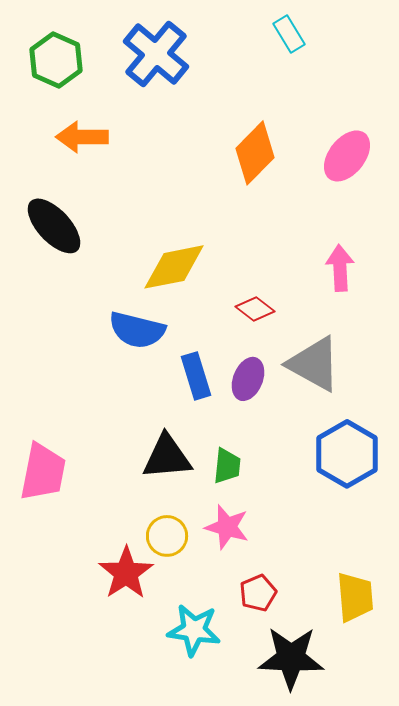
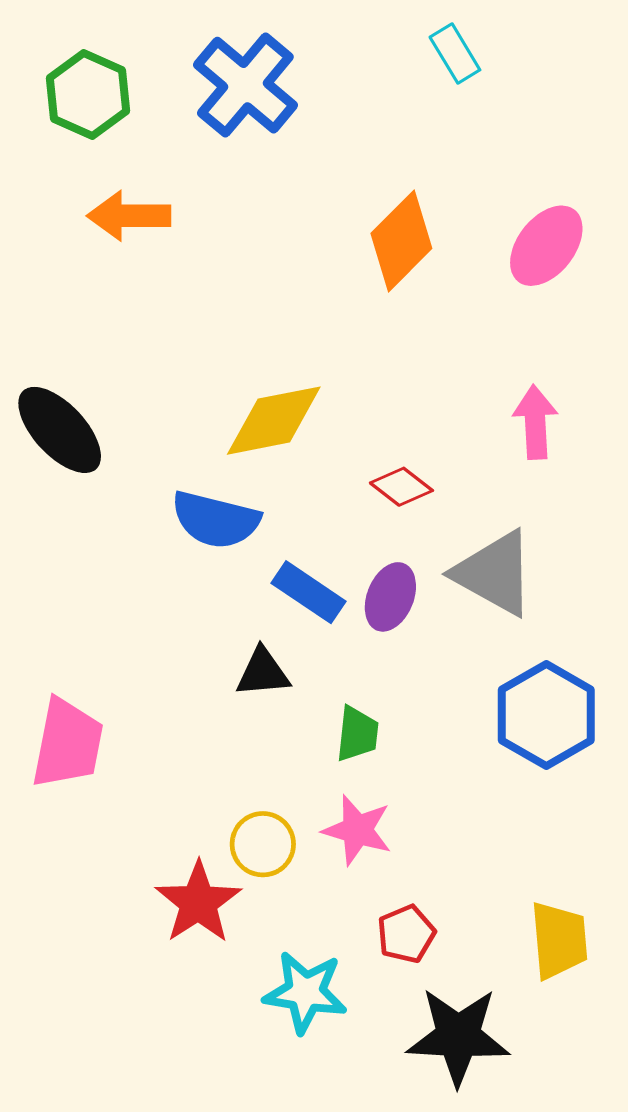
black ellipse: (54, 226) -> (60, 430), moved
blue rectangle: (196, 376) -> (308, 592), turned -39
black triangle: (167, 457) -> (263, 673), moved, size x0.7

